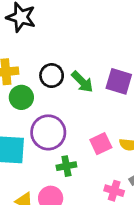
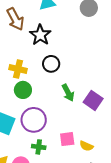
black circle: (52, 76) -> (51, 64), moved

